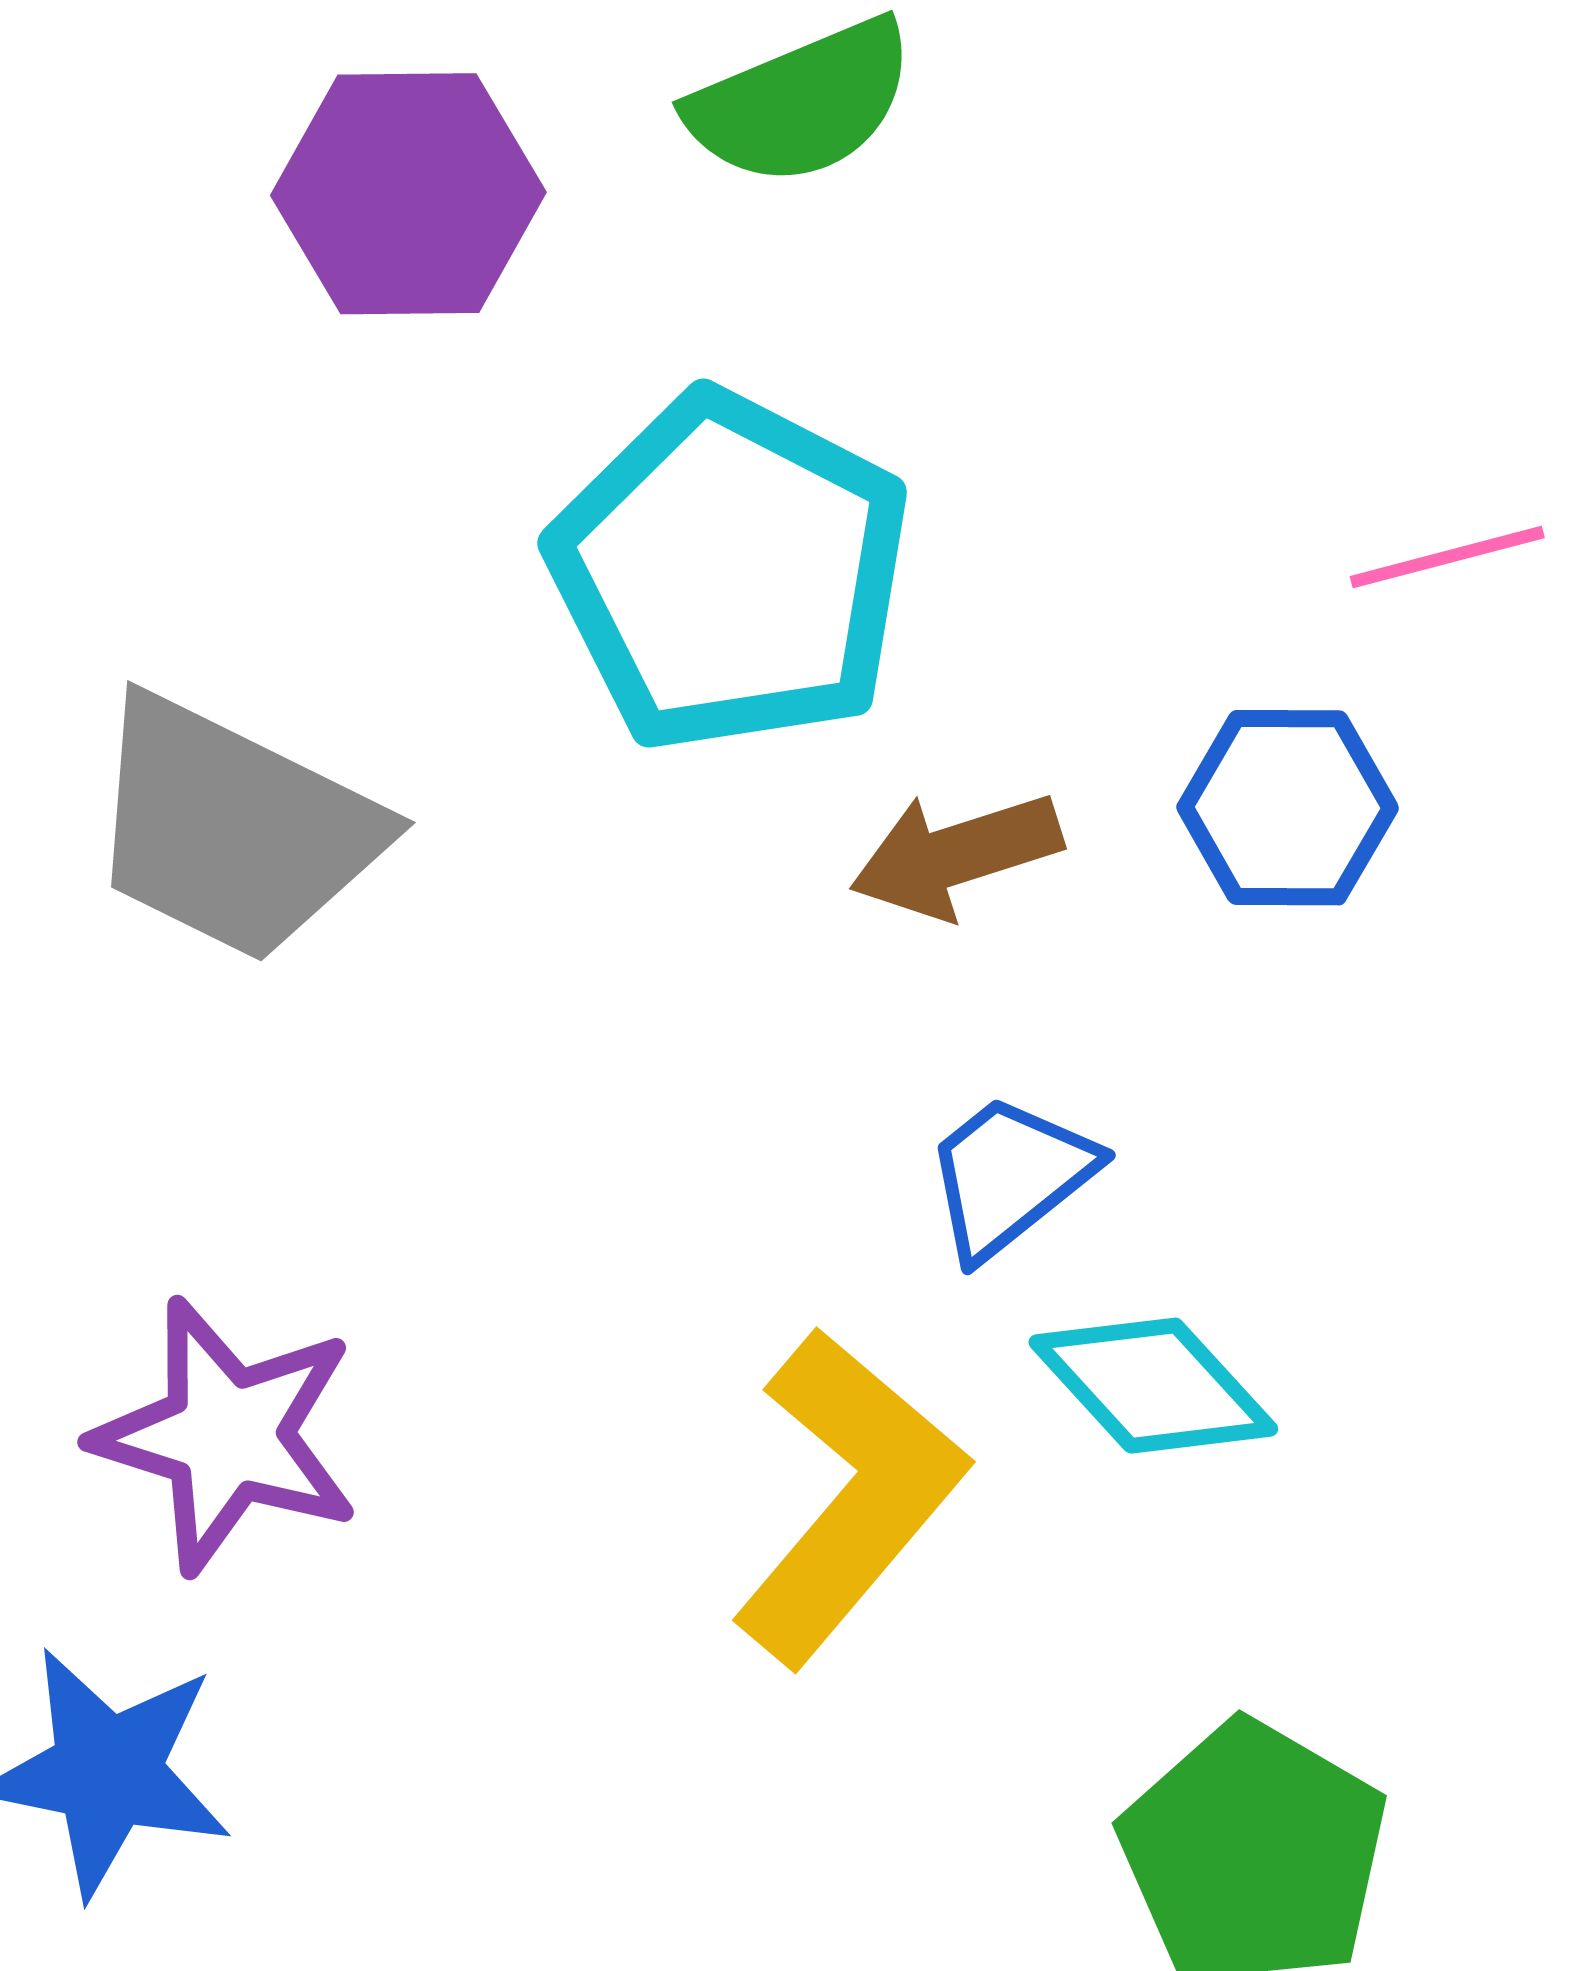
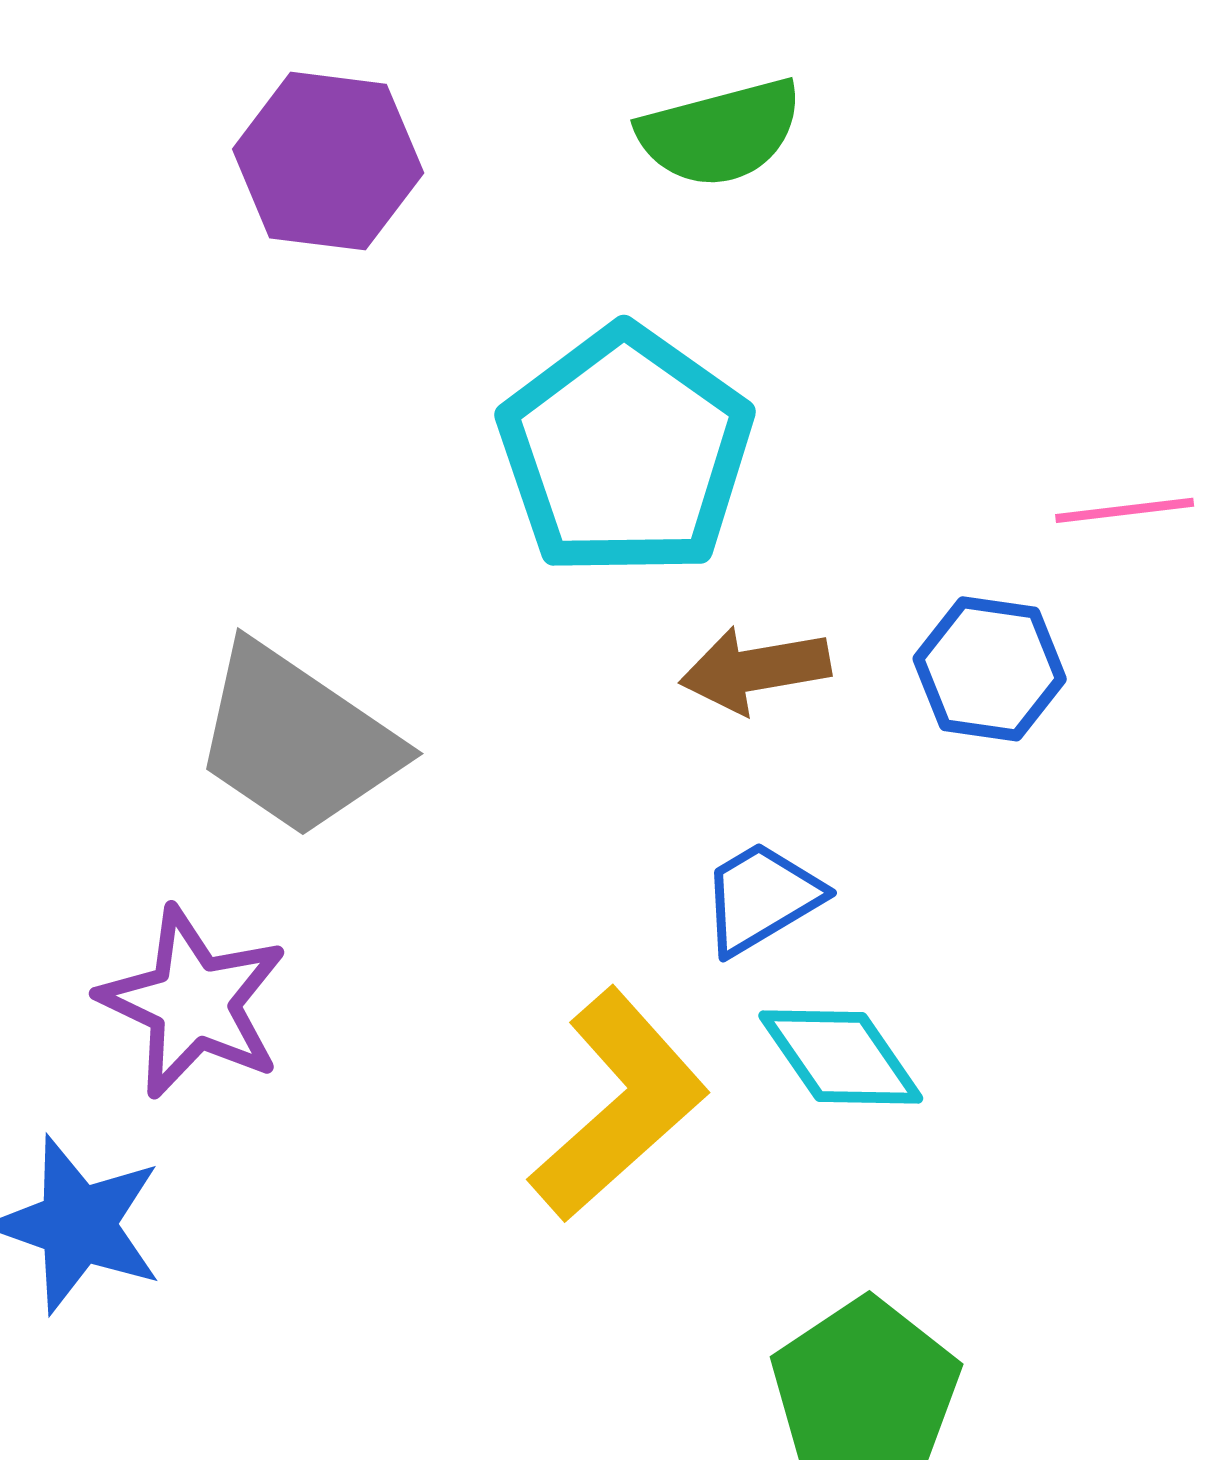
purple hexagon: (408, 194) -> (328, 161), moved
gray trapezoid: (233, 829) -> (297, 740), moved

